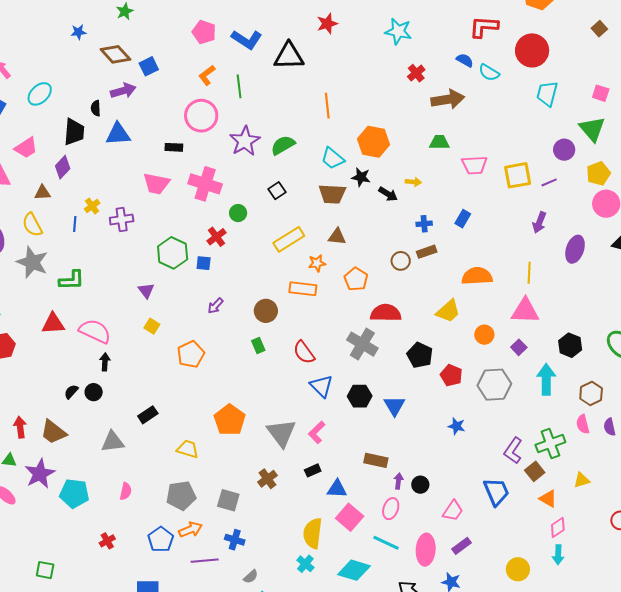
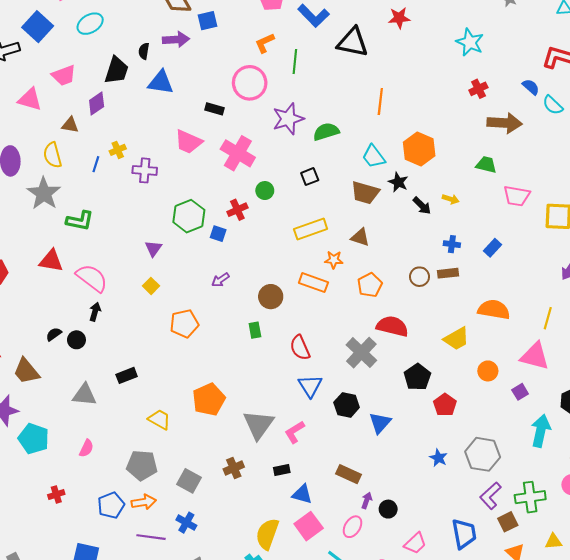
gray hexagon: (494, 385) -> (483, 454), moved

